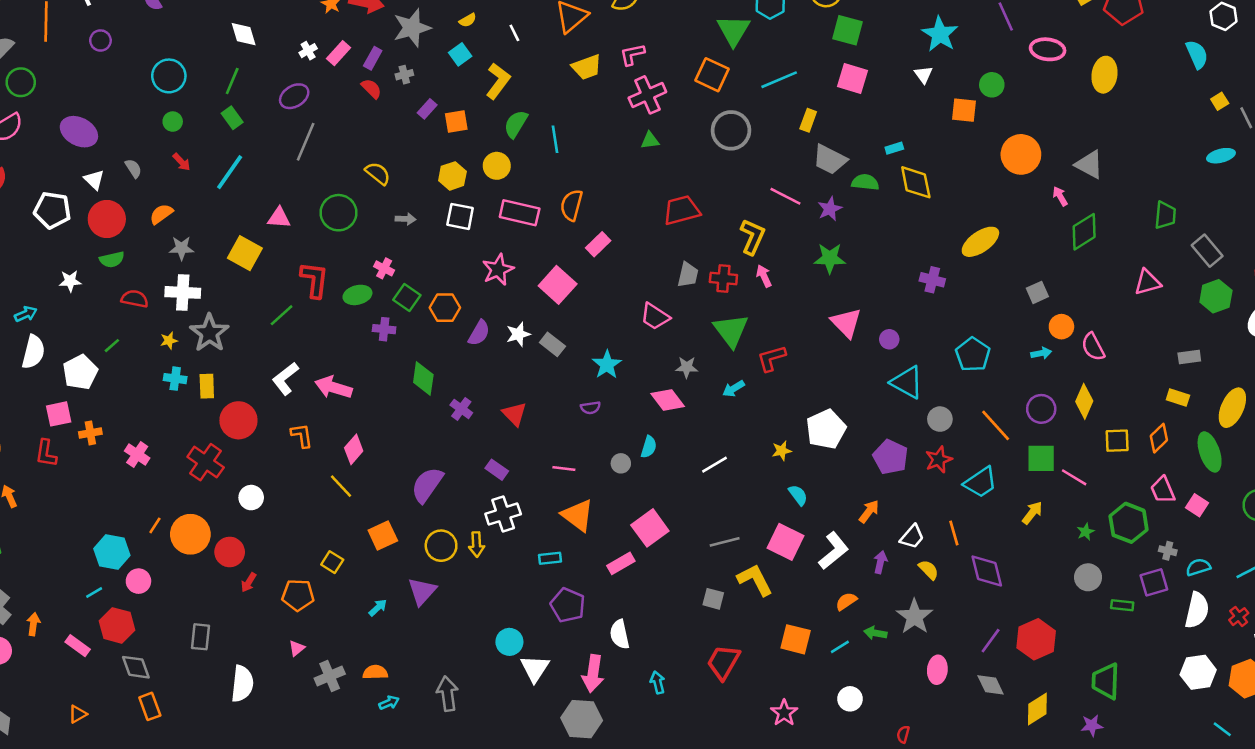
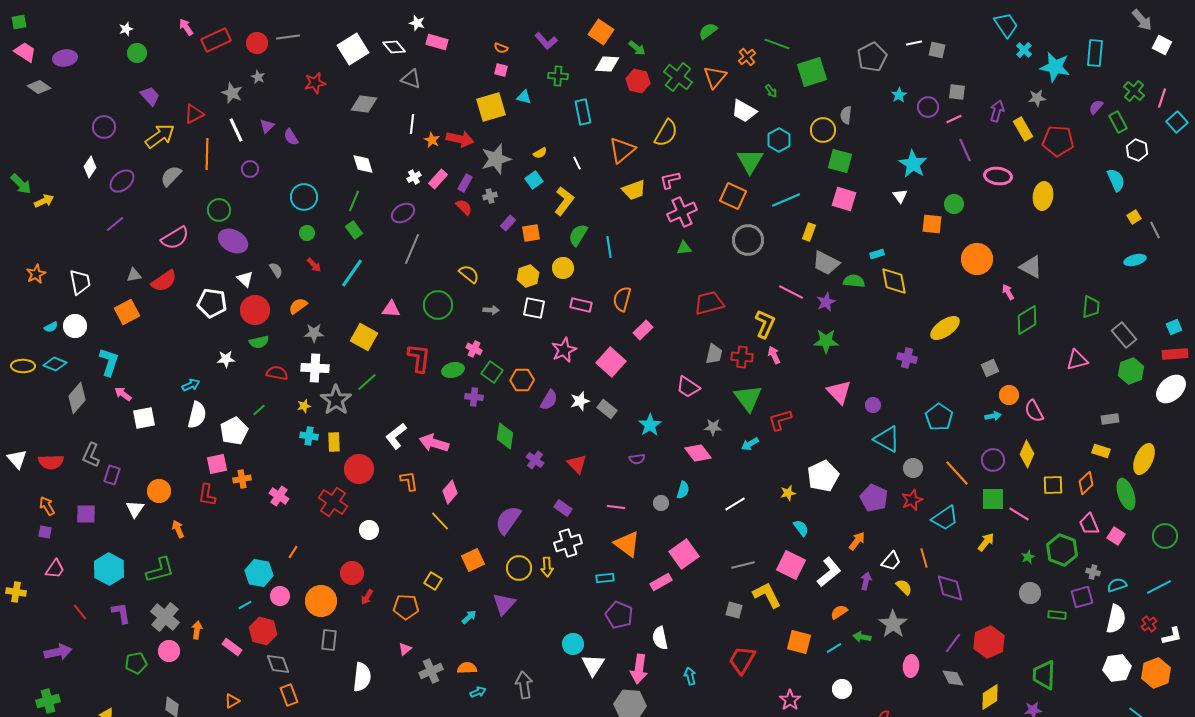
green circle: (21, 82) -> (219, 210), moved
pink rectangle: (520, 213) -> (581, 305), size x0.7
green line: (282, 315) -> (367, 382), moved
orange circle: (190, 534) -> (321, 601), moved

